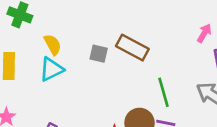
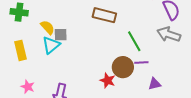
gray square: (99, 54) -> (61, 35), moved

